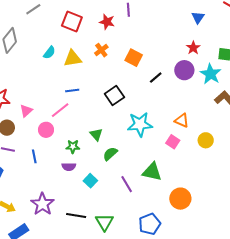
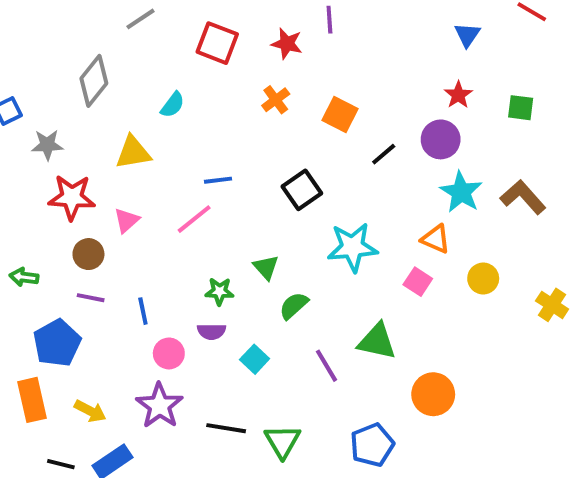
yellow triangle: (73, 58) -> (133, 152), moved
cyan star: (211, 74) -> (461, 192), moved
pink circle: (46, 130) -> (169, 353), moved

